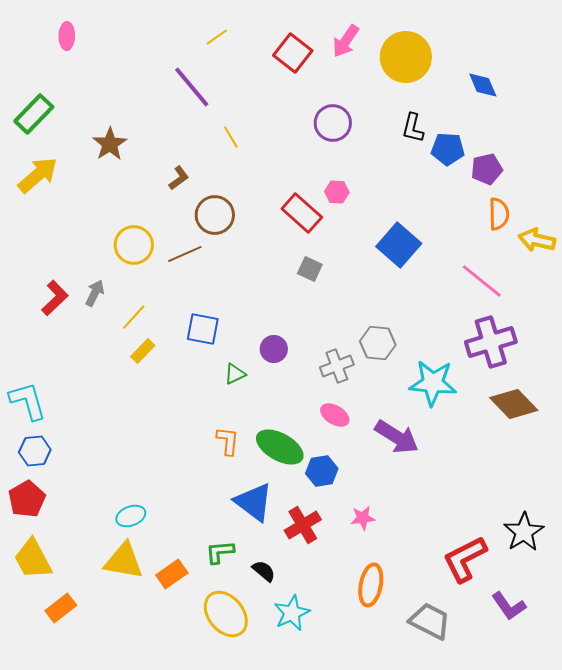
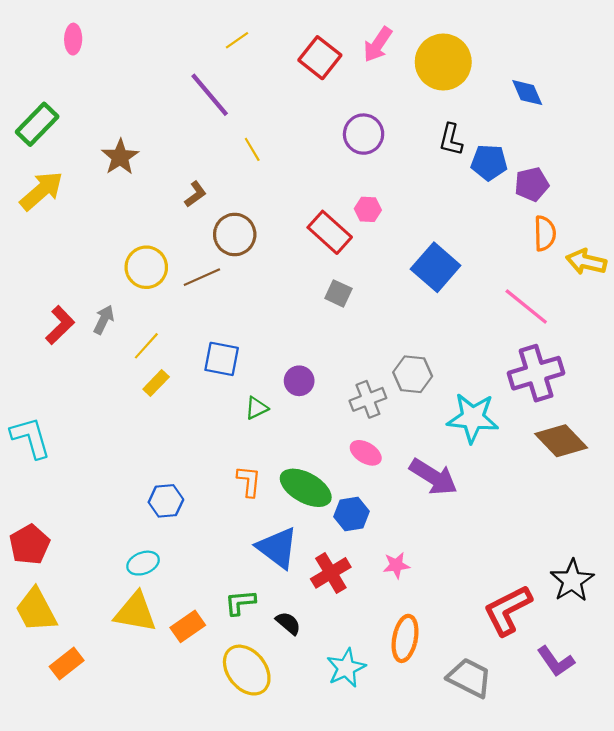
blue hexagon: (35, 451) -> (166, 501), moved
cyan star: (292, 613) -> (346, 668), moved

